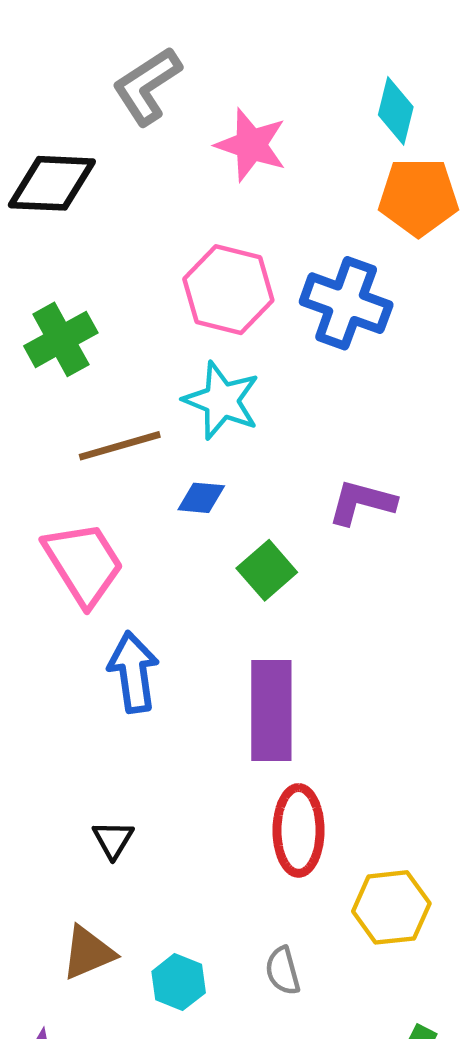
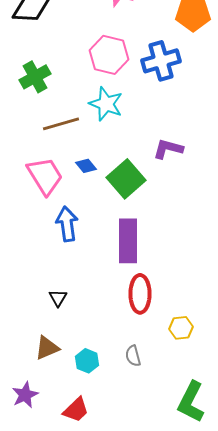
blue cross: (346, 303) -> (161, 61), turned -36
blue diamond: (201, 498) -> (86, 166), moved, turned 45
green square: (267, 570) -> (126, 179), size x1.5
yellow hexagon: (391, 907) -> (181, 328), size x0.7

